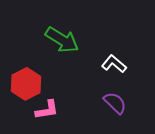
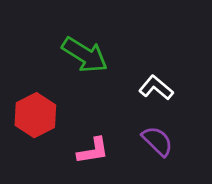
pink L-shape: (47, 110) -> (93, 151), moved

